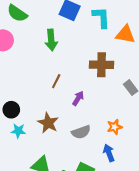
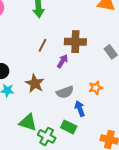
brown cross: (102, 65) -> (75, 42), moved
blue arrow: (109, 153) -> (80, 109), moved

